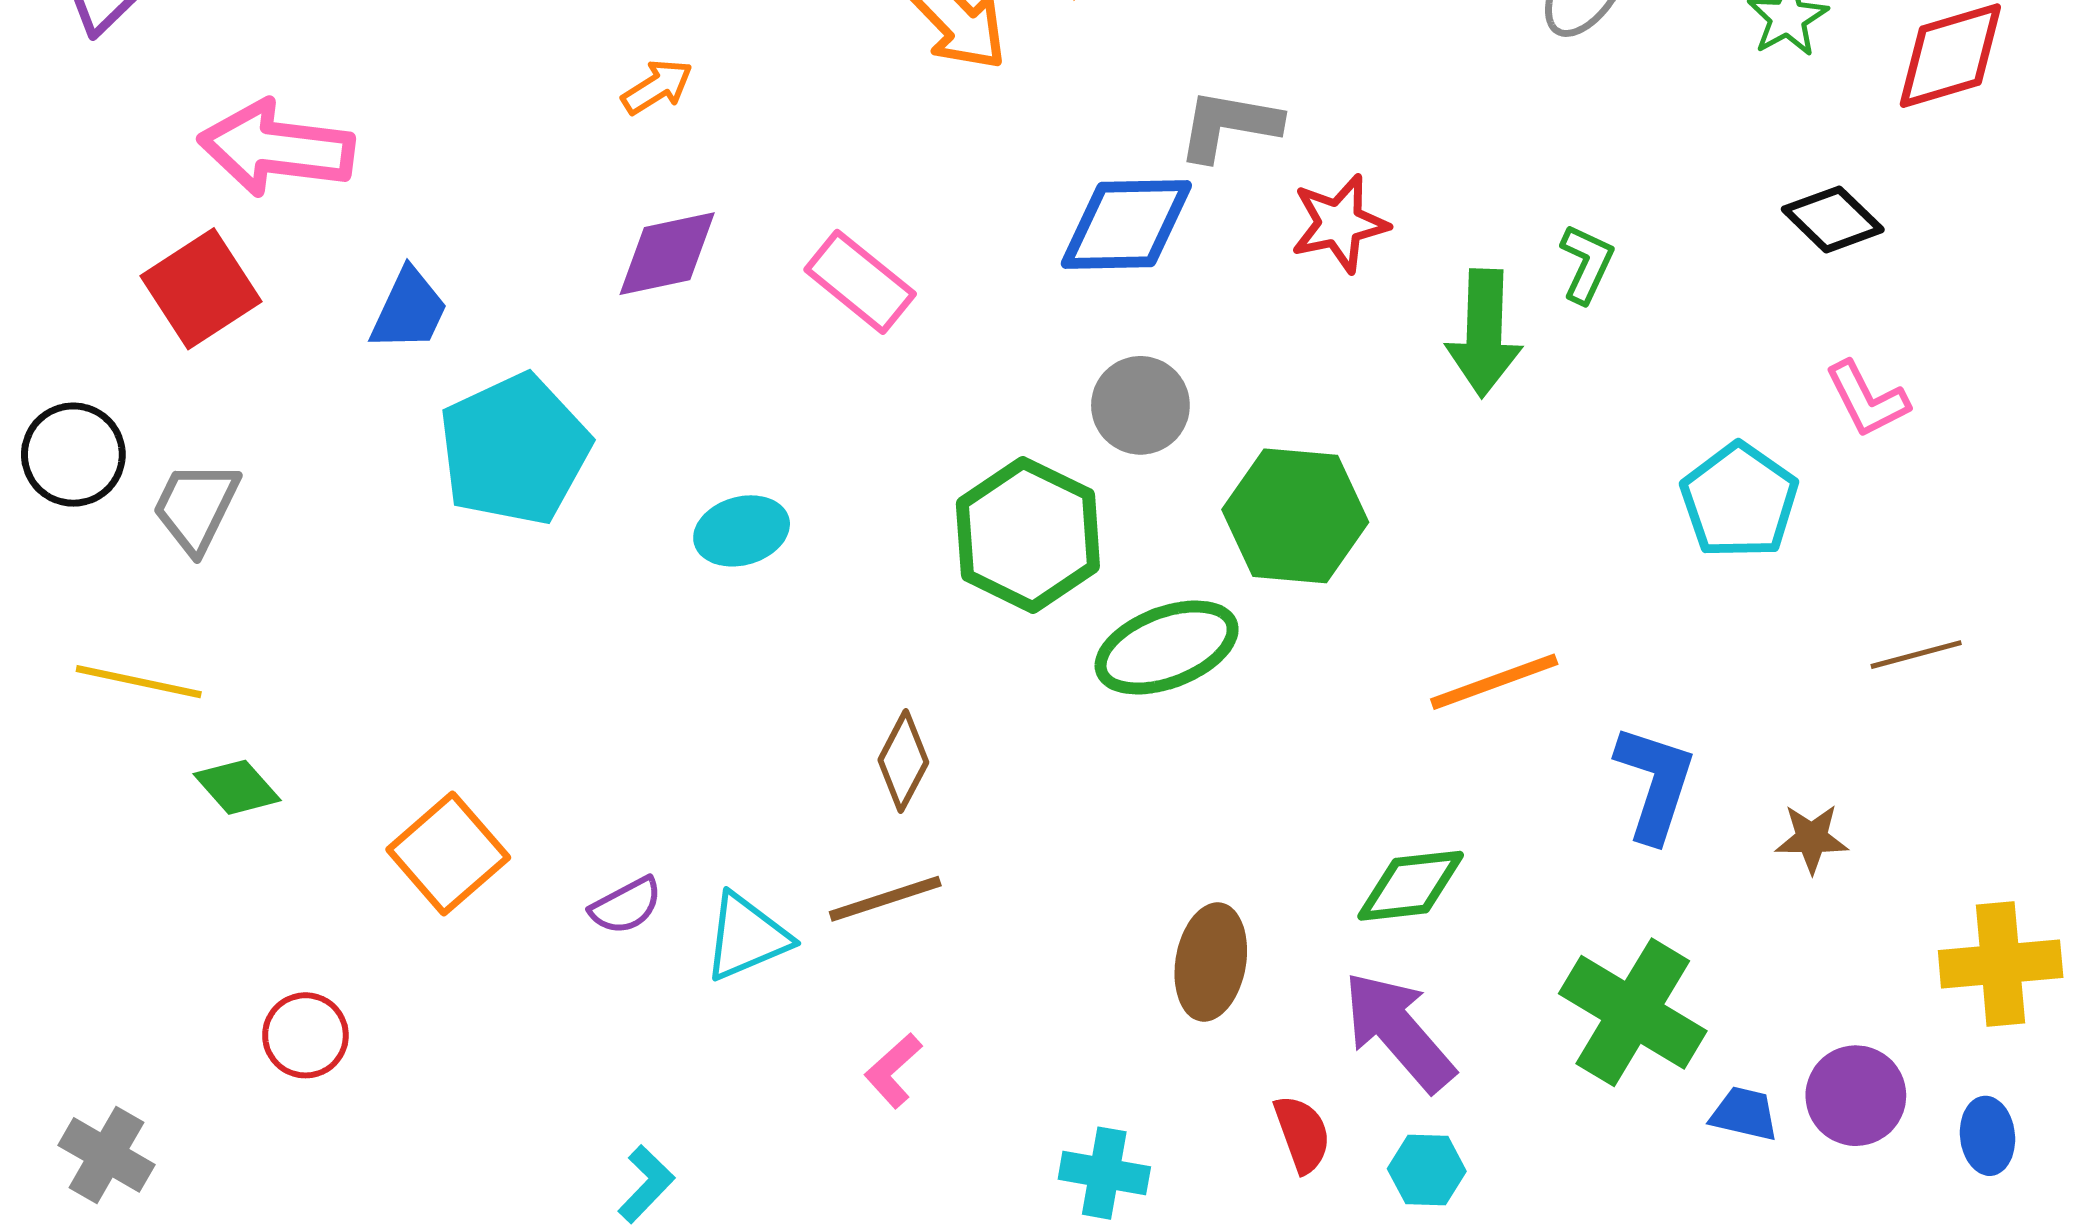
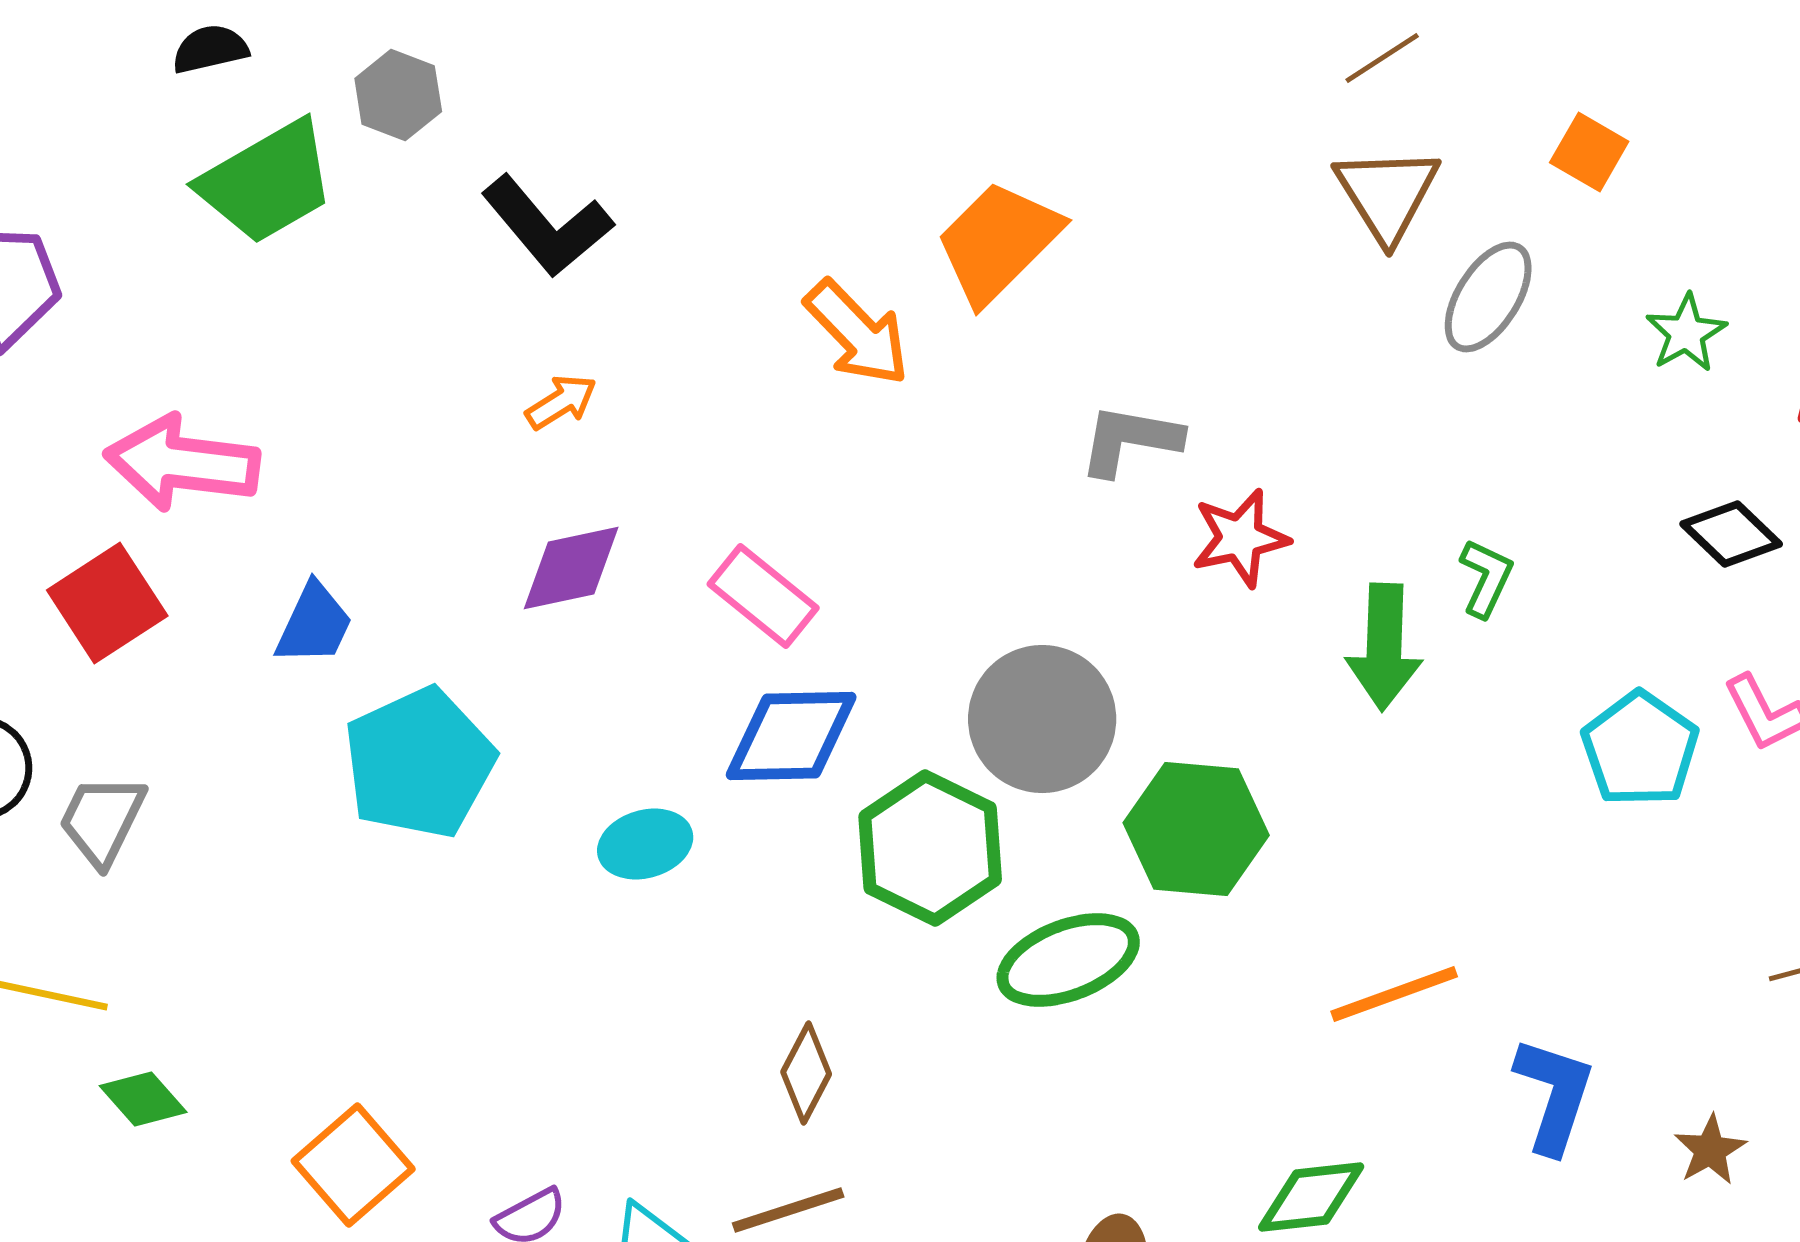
blue diamond: (1126, 224) -> (791, 736), moved
gray circle: (1140, 405) -> (1042, 719), size x1.5
cyan pentagon: (1739, 501) -> (1640, 749), moved
brown star: (1812, 838) -> (1710, 1150), turned -30

